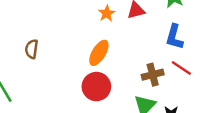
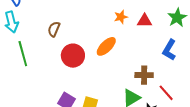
red line: (181, 68) -> (166, 93), moved
red circle: (96, 87) -> (73, 56), moved

